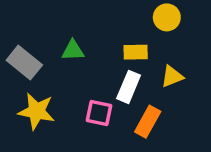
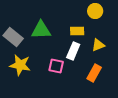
green triangle: (73, 50) -> (41, 30), size x1.5
orange rectangle: (148, 122) -> (94, 73), moved

